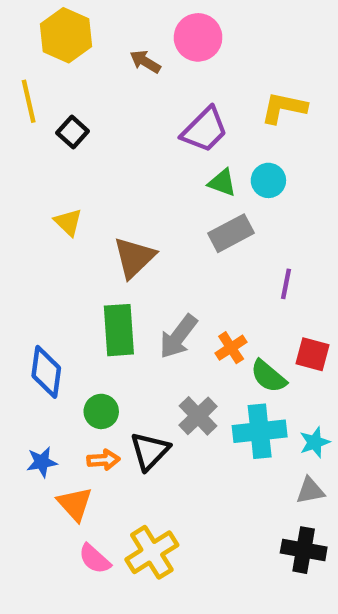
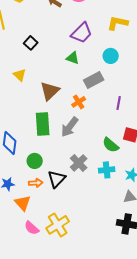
black square: (73, 132) -> (31, 43), moved
green triangle: (222, 183) -> (73, 58), moved
orange cross: (231, 348) -> (79, 102), moved
cyan cross: (260, 431) -> (107, 170), size x0.7

